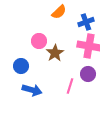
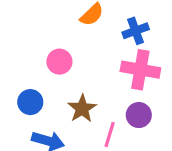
brown star: (55, 53) -> (82, 109), moved

